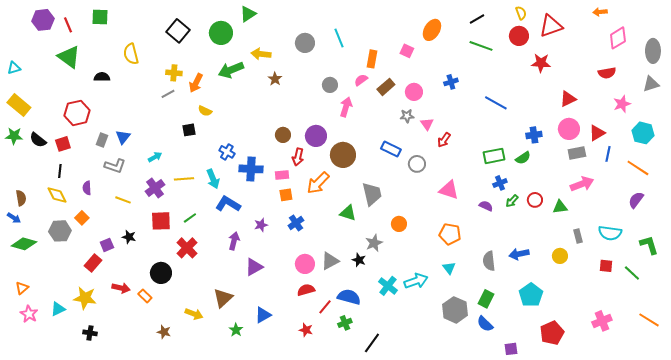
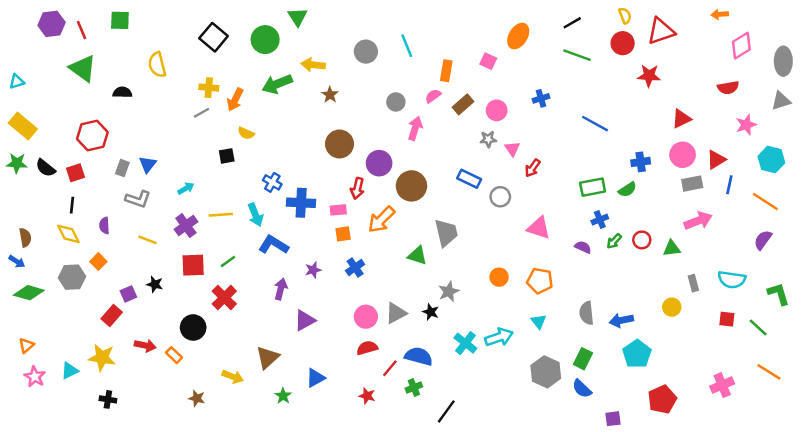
green triangle: (248, 14) -> (297, 17), turned -30
brown circle: (283, 135) -> (339, 144), moved, size x1.5
orange circle: (399, 224) -> (499, 277), moved
blue arrow: (519, 254) -> (621, 320), moved
orange line: (649, 320) -> (769, 372), moved

